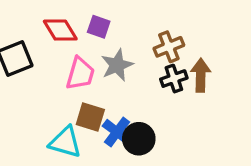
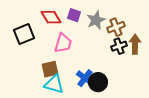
gray star: (117, 65) -> (96, 20), moved
brown square: (90, 117) -> (50, 69), moved, turned -30

